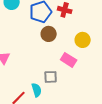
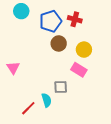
yellow circle: (83, 40) -> (84, 50), moved

